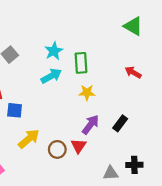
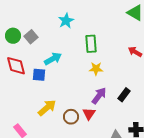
cyan star: (54, 51) -> (66, 21), moved
cyan arrow: (51, 76) -> (53, 59), moved
blue square: (15, 110) -> (39, 75), moved

